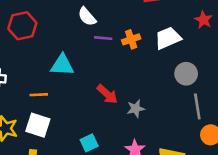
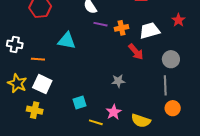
gray circle: (186, 74) -> (171, 59), moved
red arrow: (107, 94) -> (136, 52), moved
orange line: (39, 95) -> (38, 59), moved

